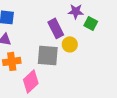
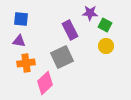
yellow circle: (70, 44) -> (106, 46), moved
gray square: (48, 55) -> (62, 57), turned -30

